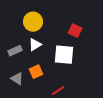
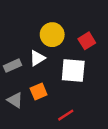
yellow circle: (33, 22) -> (52, 35), moved
red square: (75, 31) -> (87, 41), turned 32

